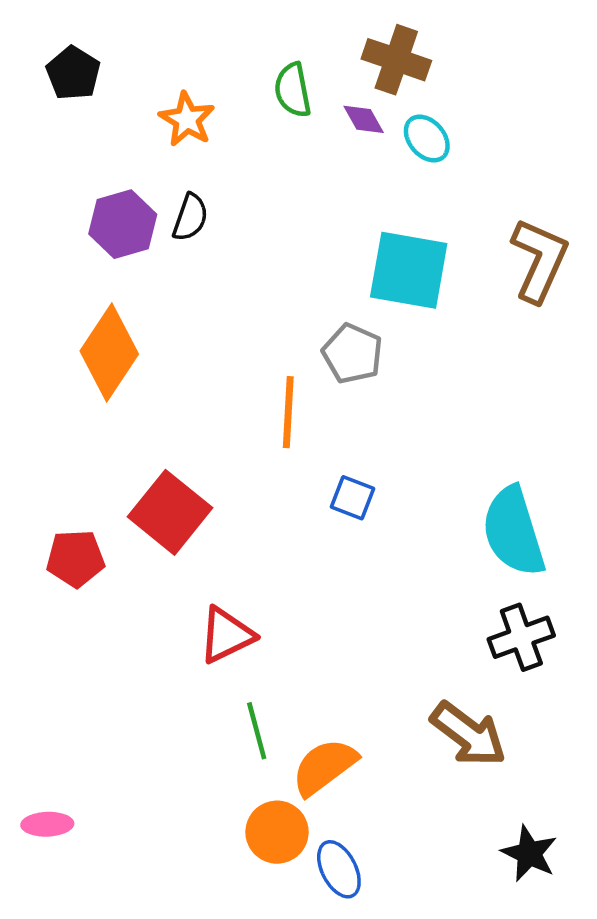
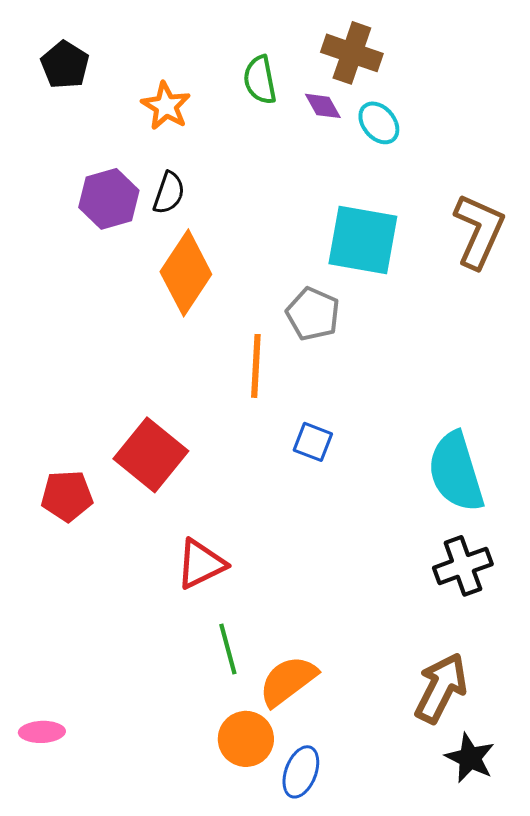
orange diamond: (109, 352) -> (186, 273), moved
brown arrow: (468, 734) -> (441, 688), moved, turned -100
blue ellipse: (339, 869) -> (301, 772), turned 48

